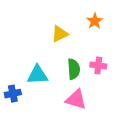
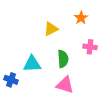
pink cross: (98, 66) -> (90, 47), moved
blue cross: (13, 94) -> (11, 80), turned 32

